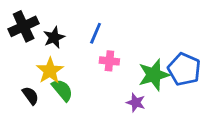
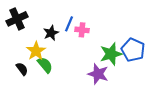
black star: (54, 37) -> (51, 33), moved
pink cross: (109, 61) -> (82, 30), moved
purple star: (136, 103) -> (98, 74), size x1.5

